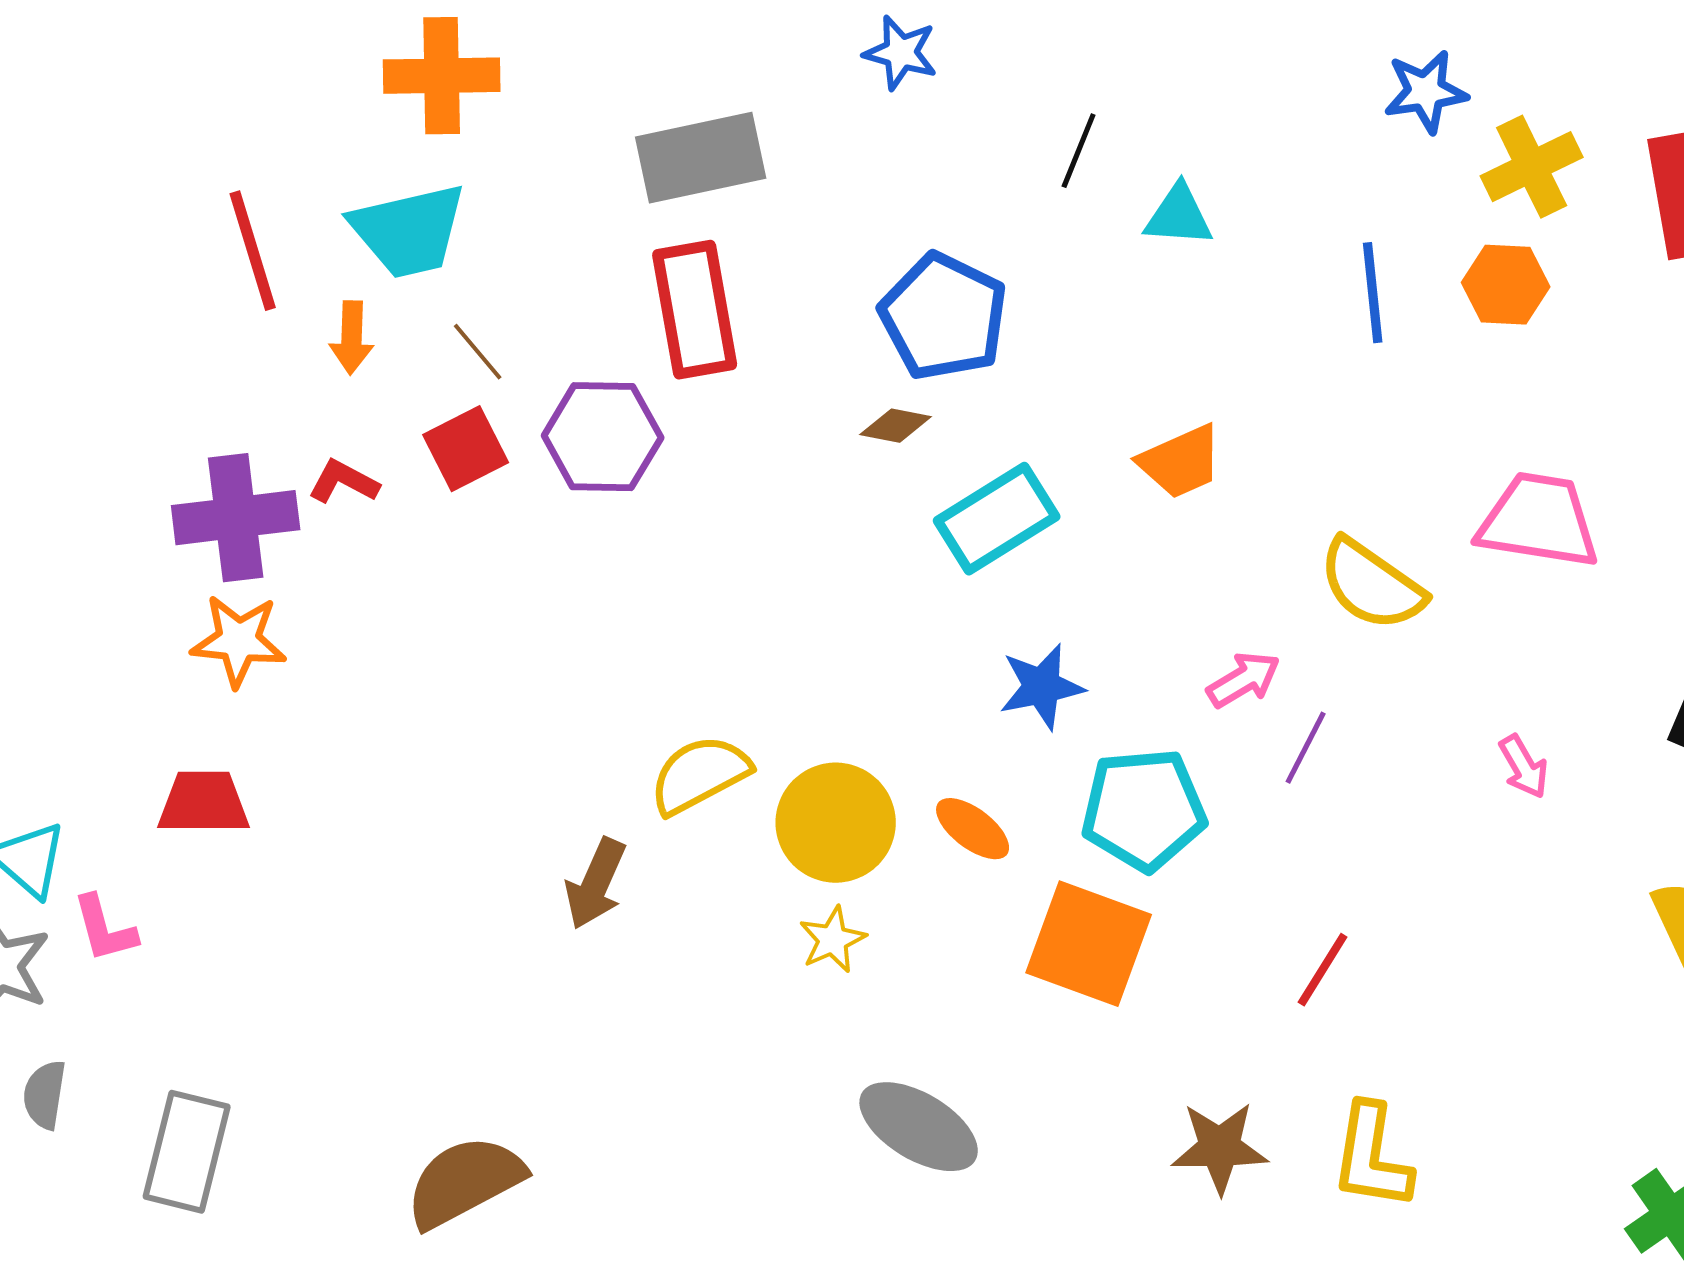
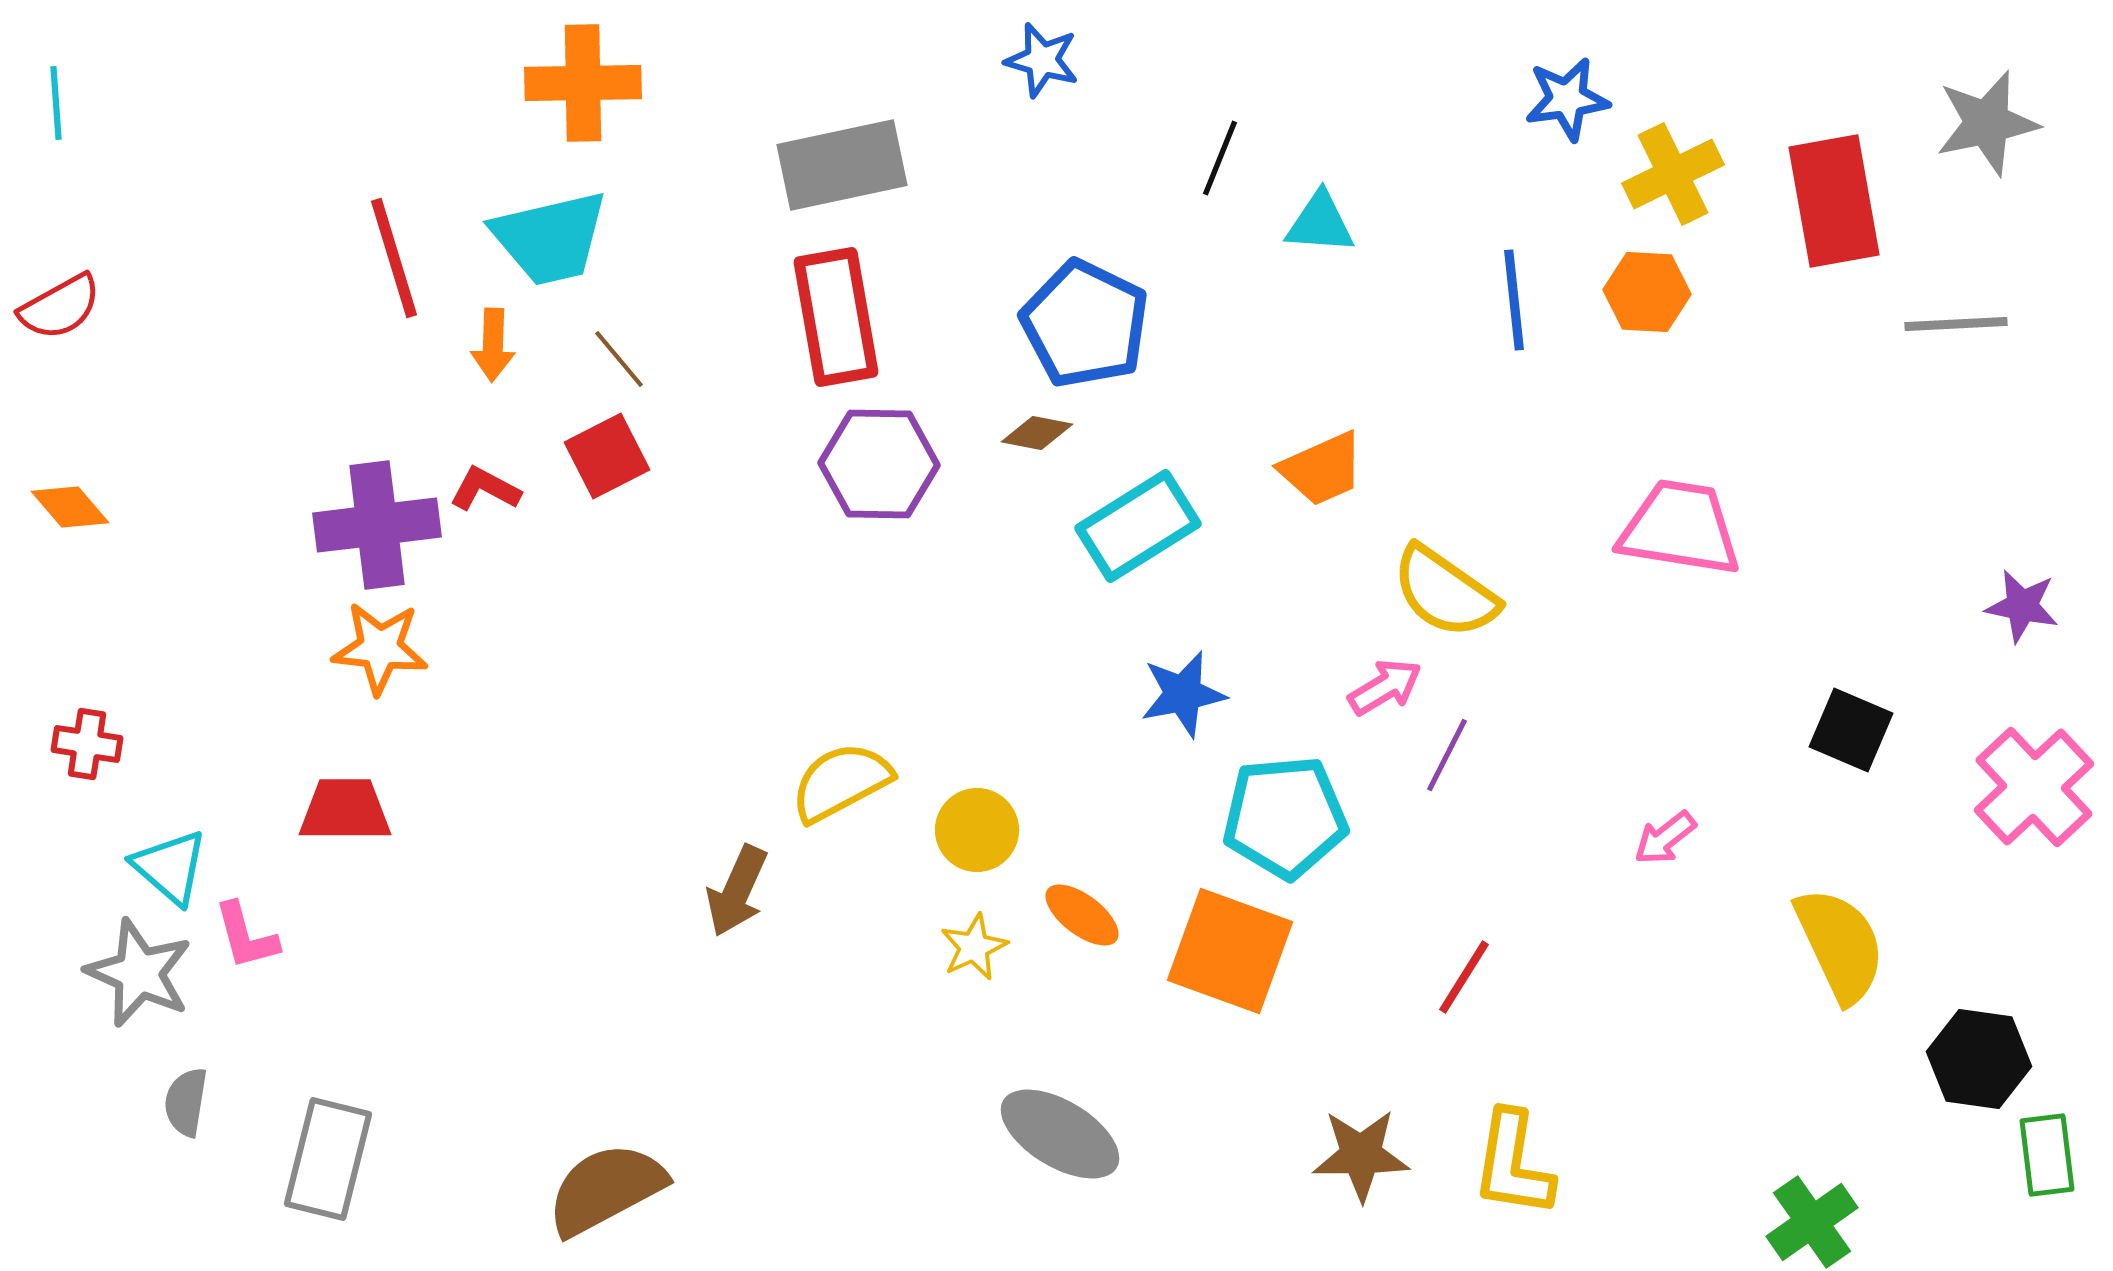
purple hexagon: (603, 437) -> (879, 464), moved
yellow semicircle: (1372, 585) -> (1445, 592), moved
pink arrow: (1524, 767) -> (1665, 838), moved, turned 82
yellow circle: (836, 823) -> (977, 830), size x0.7
orange ellipse: (973, 829) -> (1082, 915), moved

